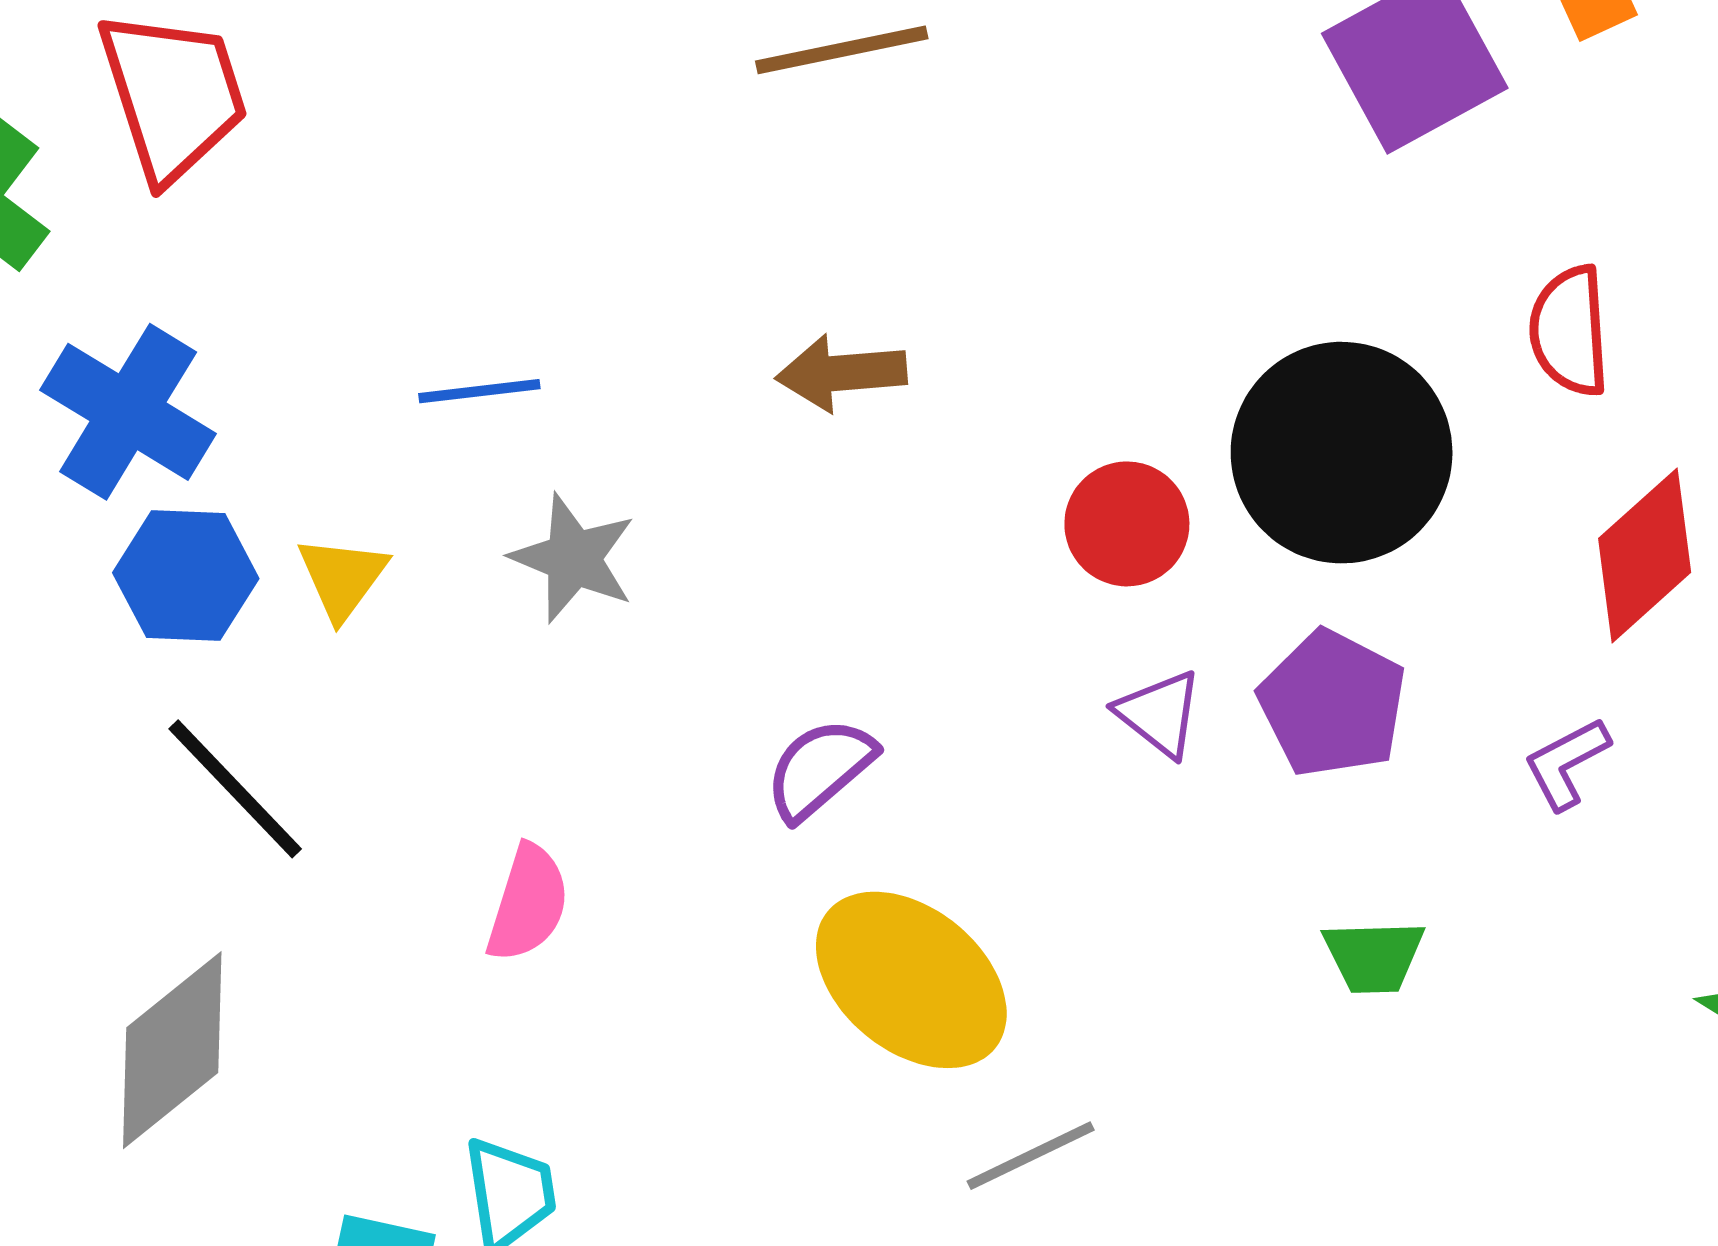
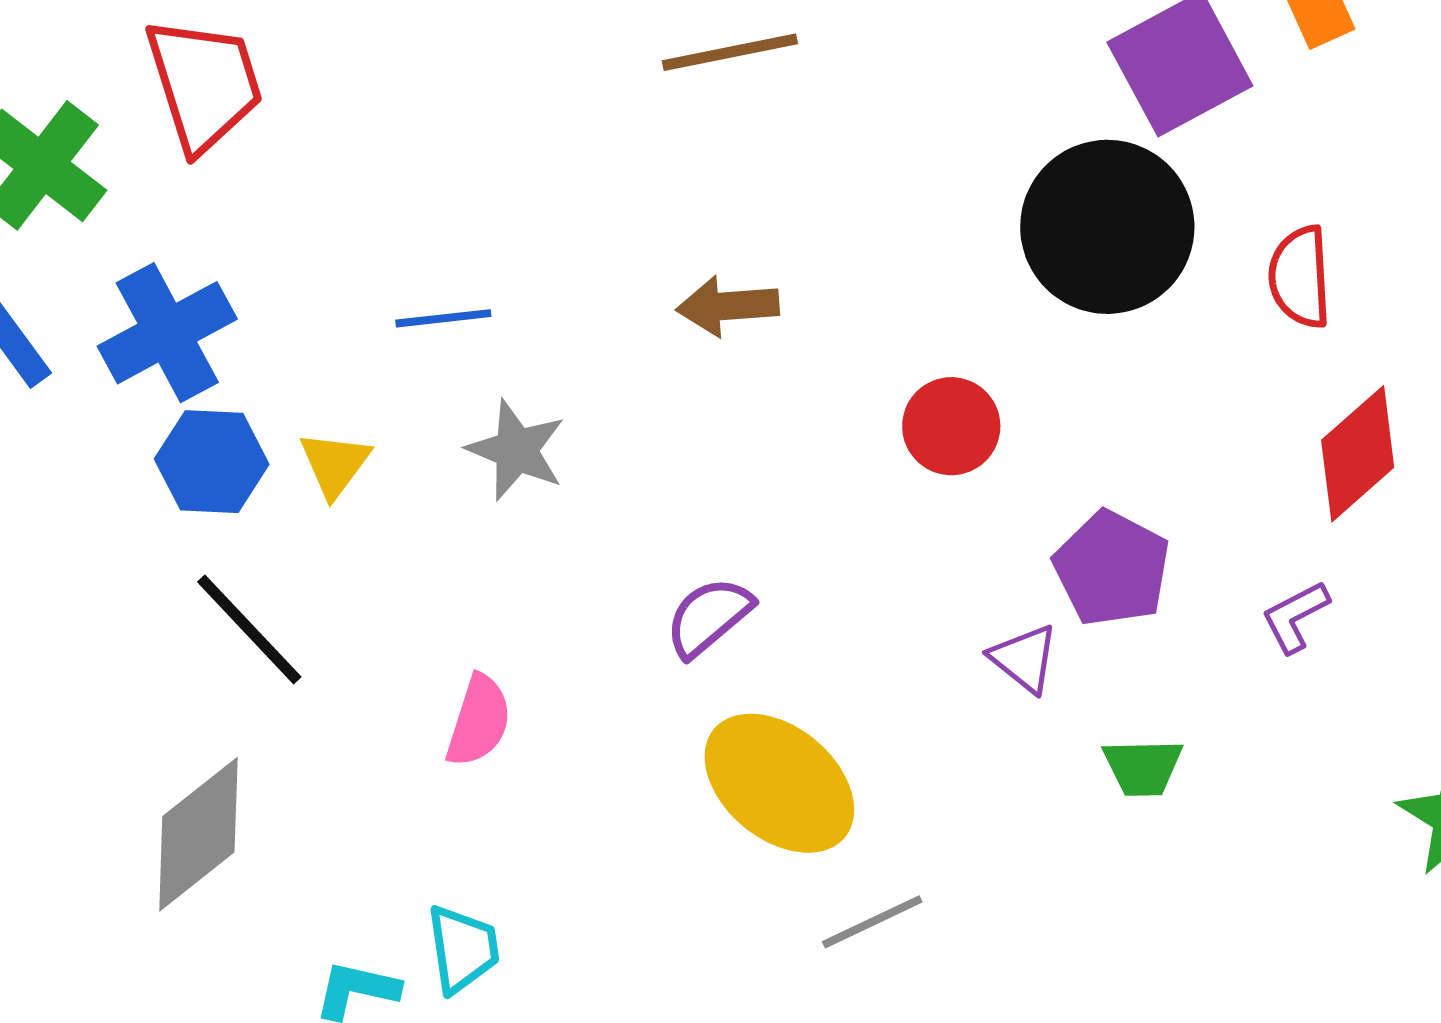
blue cross: (128, 412) -> (167, 333), turned 30
black circle: (1342, 453) -> (1107, 227), moved
purple triangle: (1159, 714) -> (1024, 659), moved

